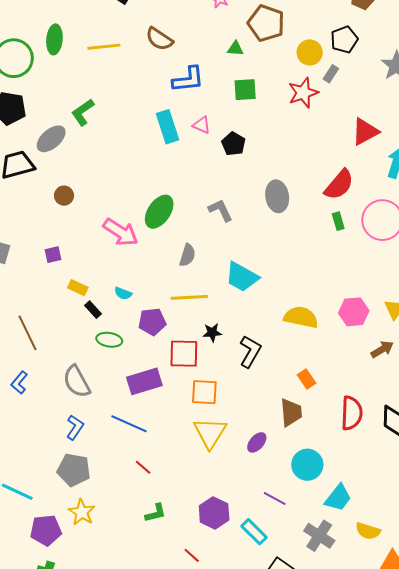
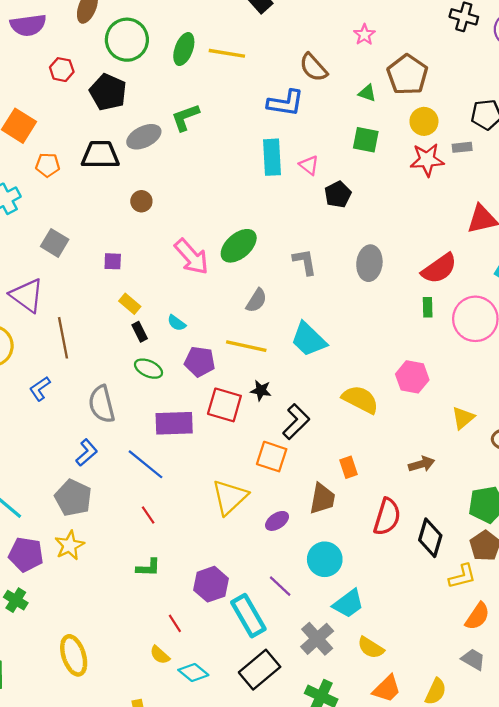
green ellipse: (54, 39) -> (184, 49), moved
brown semicircle: (159, 39) -> (313, 67), moved
yellow circle: (310, 52) -> (424, 121), moved
gray rectangle: (331, 74) -> (462, 147), turned 36
blue L-shape: (188, 79) -> (285, 103), moved
pink hexagon: (354, 312) -> (412, 377), moved
brown arrow: (382, 349) -> (422, 464), moved
orange square: (204, 392) -> (272, 457), moved
cyan rectangle: (254, 532) -> (248, 616), size x1.4

